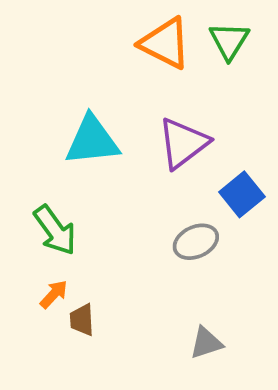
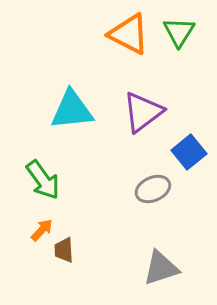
gray triangle: (206, 343) -> (161, 268), size x1.4

